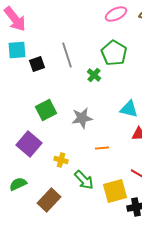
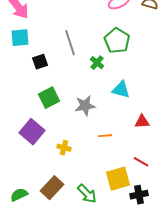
black square: (37, 64) -> (40, 62), moved
cyan triangle: (129, 109) -> (121, 90), moved
green arrow: (84, 180) -> (87, 194), moved
green semicircle: (18, 184) -> (19, 195), moved

